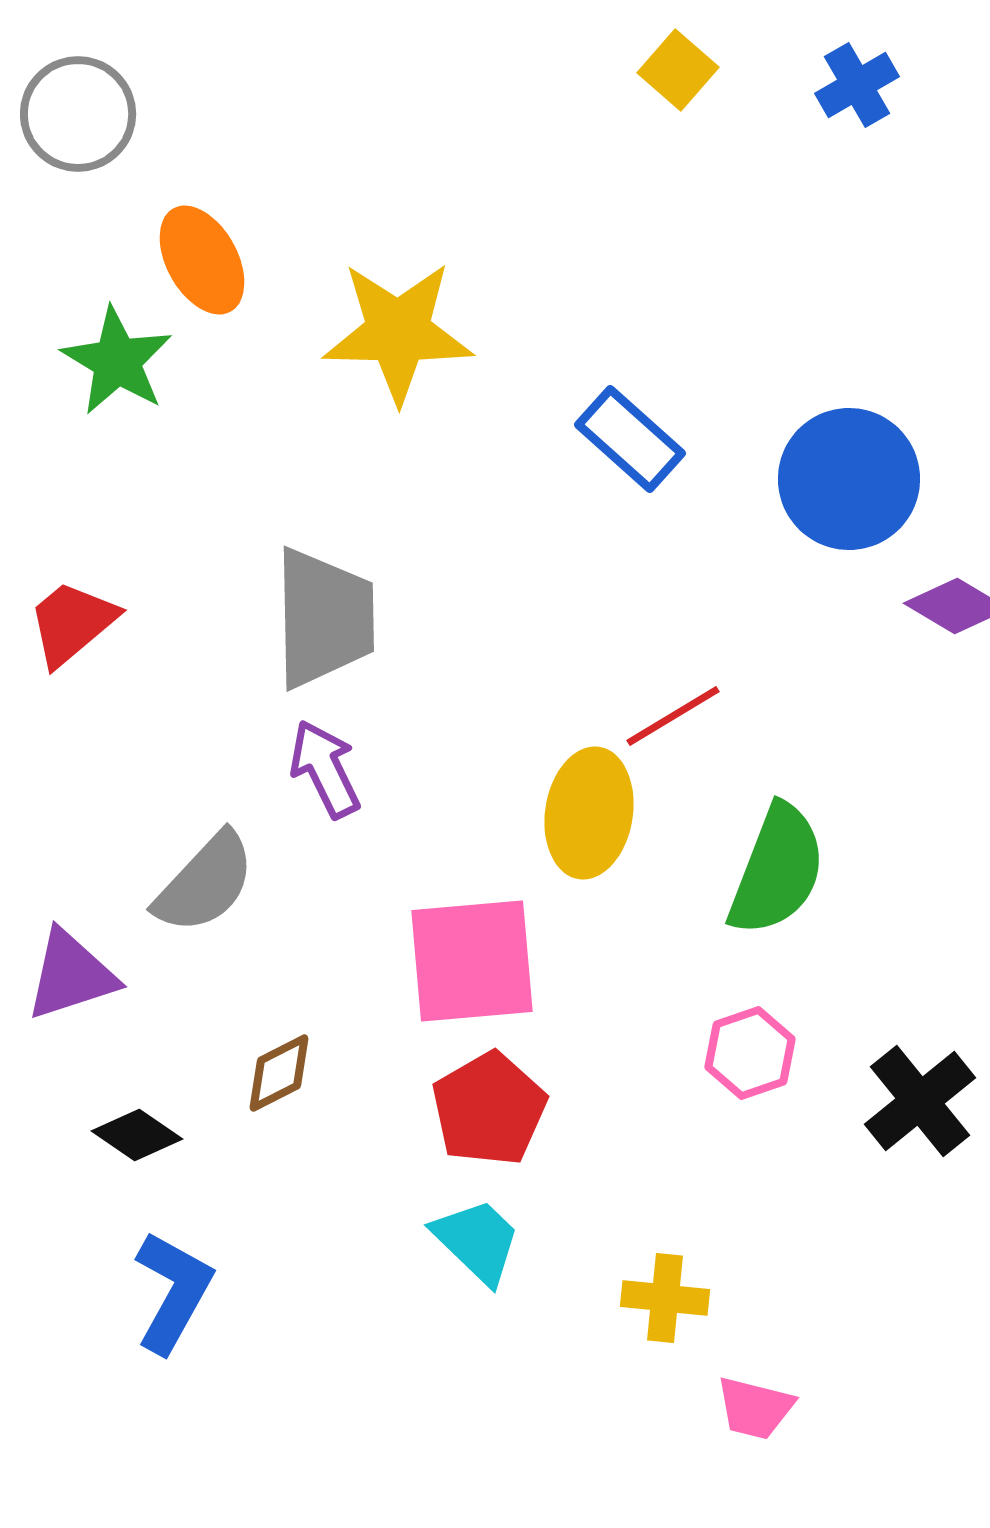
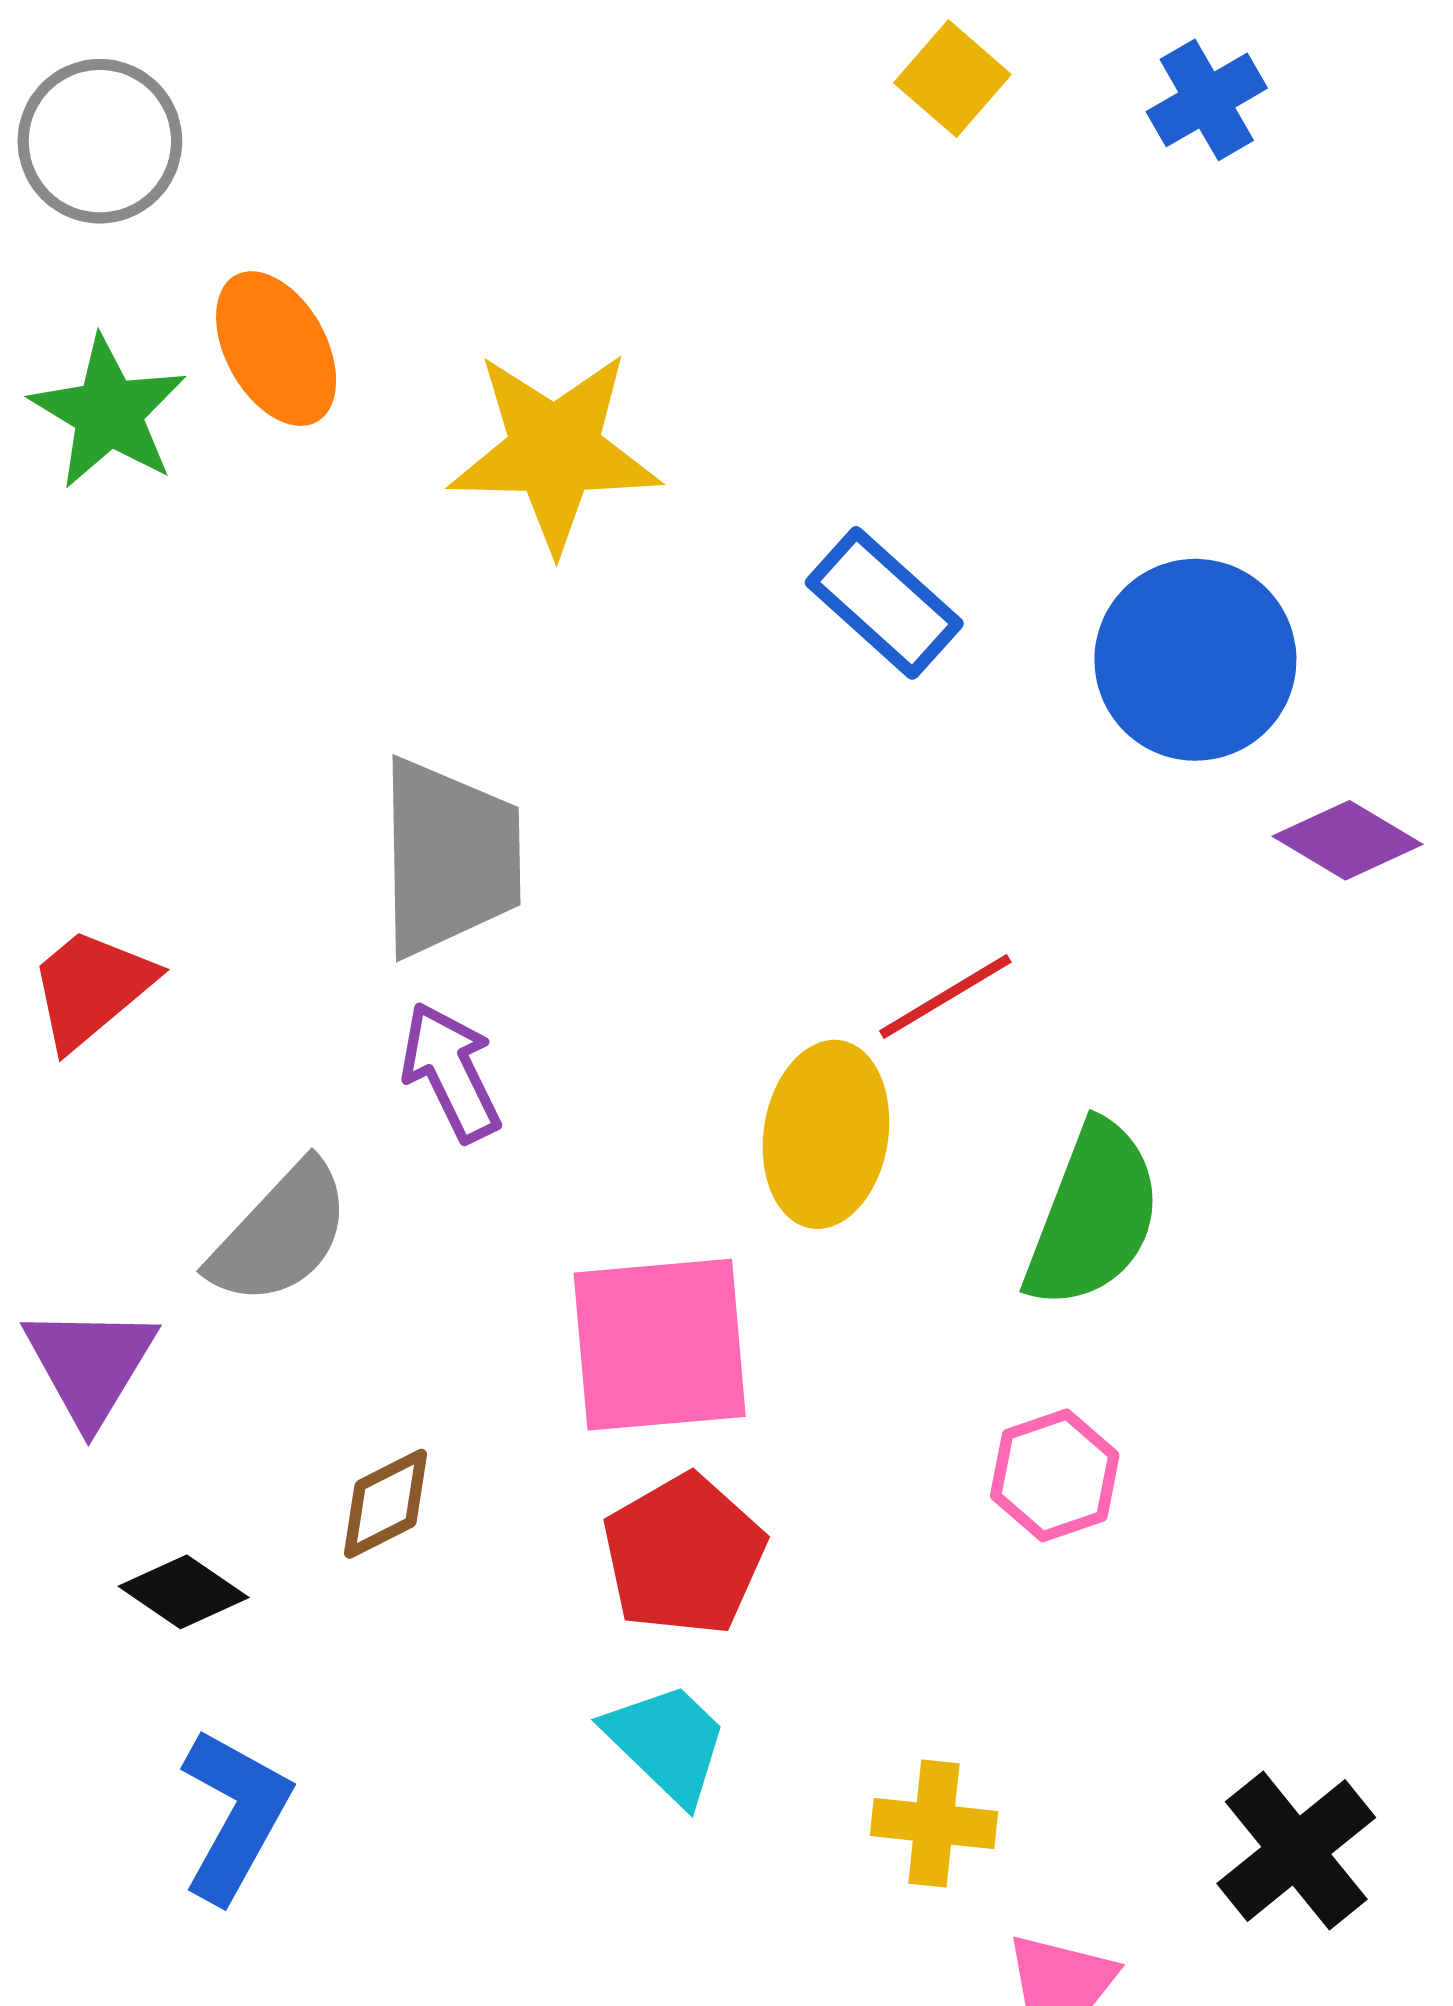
green star: (117, 361) -> (108, 413), moved
red trapezoid: (72, 623) -> (91, 988), moved
purple triangle: (71, 975) -> (90, 1365), turned -41
black cross: (920, 1101) -> (1296, 1850), moved

